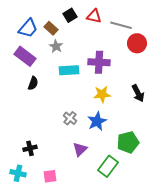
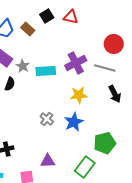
gray line: (121, 25) -> (105, 68), moved
gray star: (56, 46) -> (23, 66), moved
purple cross: (99, 62) -> (76, 63), turned -30
purple triangle: (80, 149) -> (48, 161), moved, turned 42

